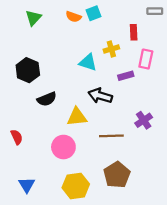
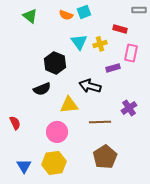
green triangle: (33, 18) -> (30, 16), turned -35
red rectangle: (134, 32) -> (120, 29), turned -72
cyan triangle: (88, 62) -> (79, 42), moved, turned 36
black hexagon: (28, 70) -> (55, 63), moved
yellow hexagon: (76, 186) -> (54, 163), moved

